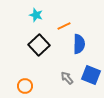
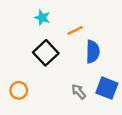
orange circle: (25, 86) -> (19, 90), moved

